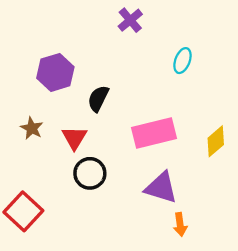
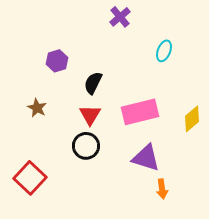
purple hexagon: (55, 72) -> (57, 61), size x0.7
red triangle: (74, 138) -> (90, 115), moved

